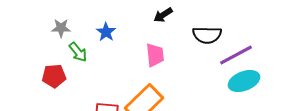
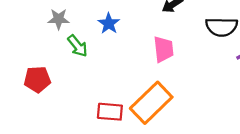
red pentagon: (54, 76) -> (37, 79), moved

